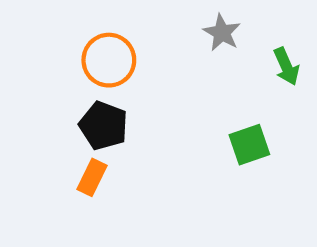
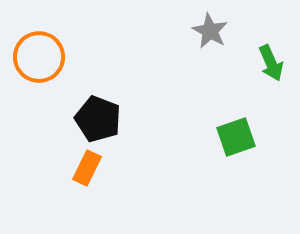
orange circle: (109, 60) -> (39, 57), moved

